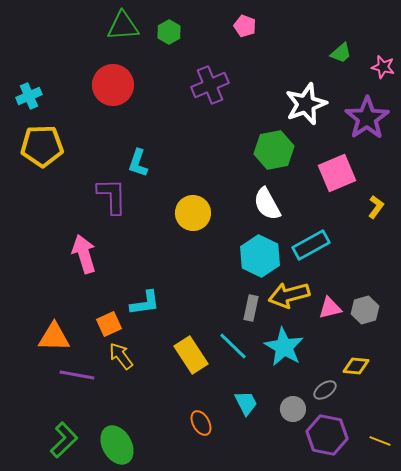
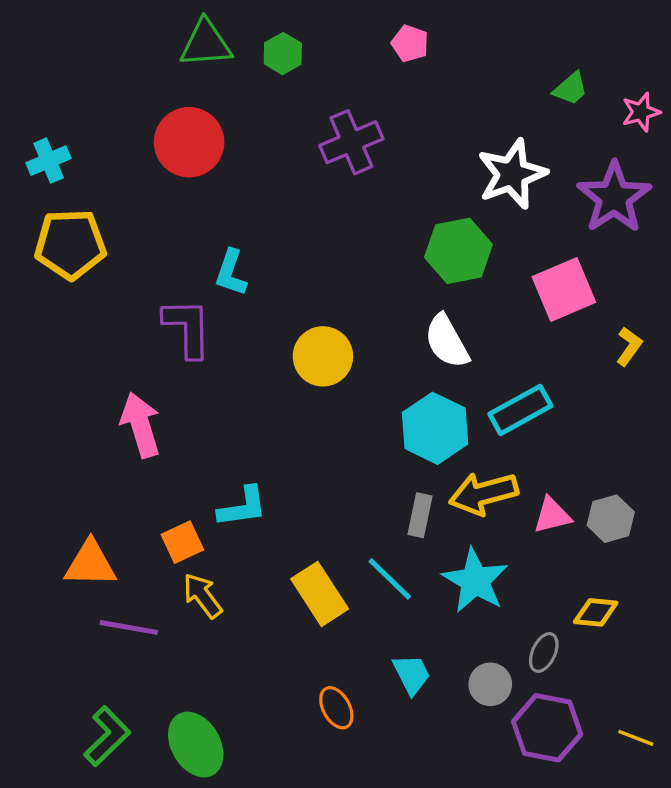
pink star: (383, 67) -> (641, 112), turned -30
gray ellipse: (325, 390) -> (544, 653), turned -30

